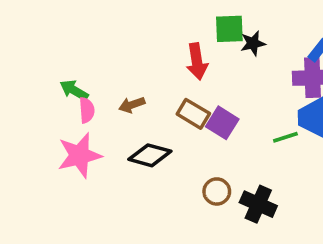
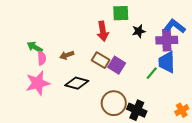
black star: (253, 43) -> (139, 31), moved
green line: (285, 137) -> (152, 73), turned -32
brown circle: (217, 191) -> (114, 103), size x1.6

